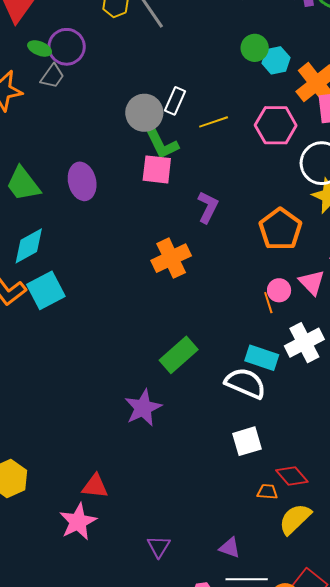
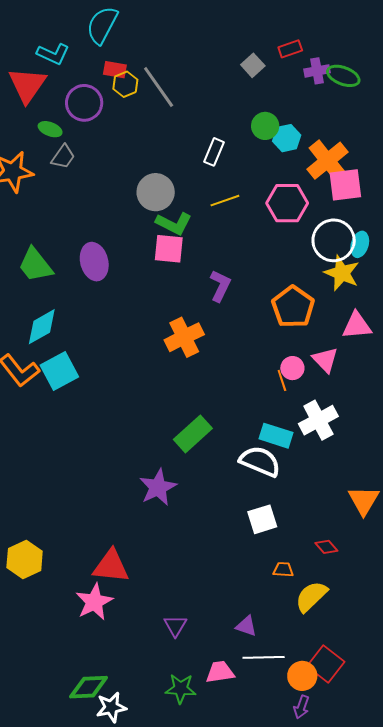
purple circle: (67, 47) -> (84, 103), moved
white rectangle: (175, 101) -> (214, 152), moved
green L-shape: (162, 144) -> (174, 223), turned -36
red diamond: (292, 476) -> (326, 547), moved, size x0.7
red triangle: (95, 486) -> (111, 566), size x1.4

